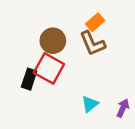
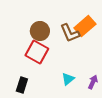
orange rectangle: (95, 22) -> (85, 26), moved, size x1.5
black rectangle: (29, 79) -> (22, 85), moved

